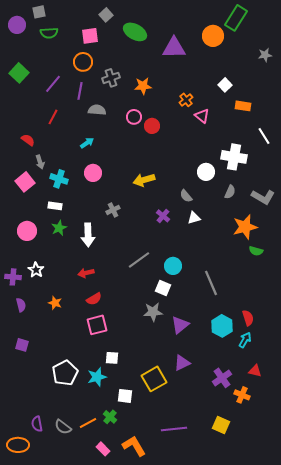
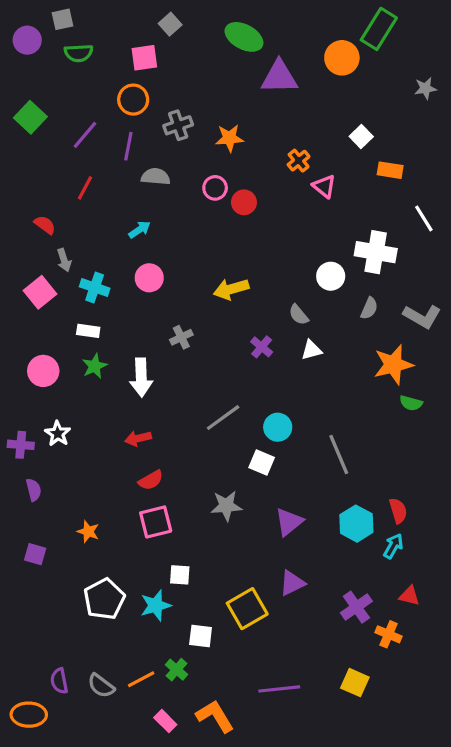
green ellipse: (135, 32) -> (244, 37), moved
orange star: (55, 303) -> (88, 532), moved
gray star: (153, 312) -> (226, 506), moved

